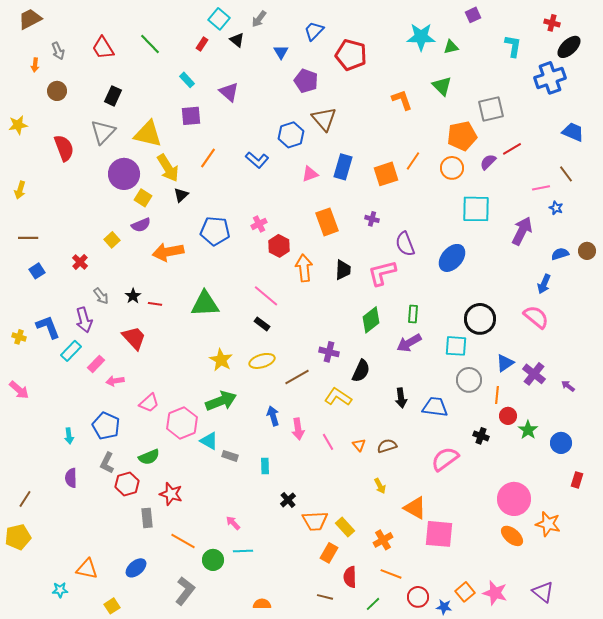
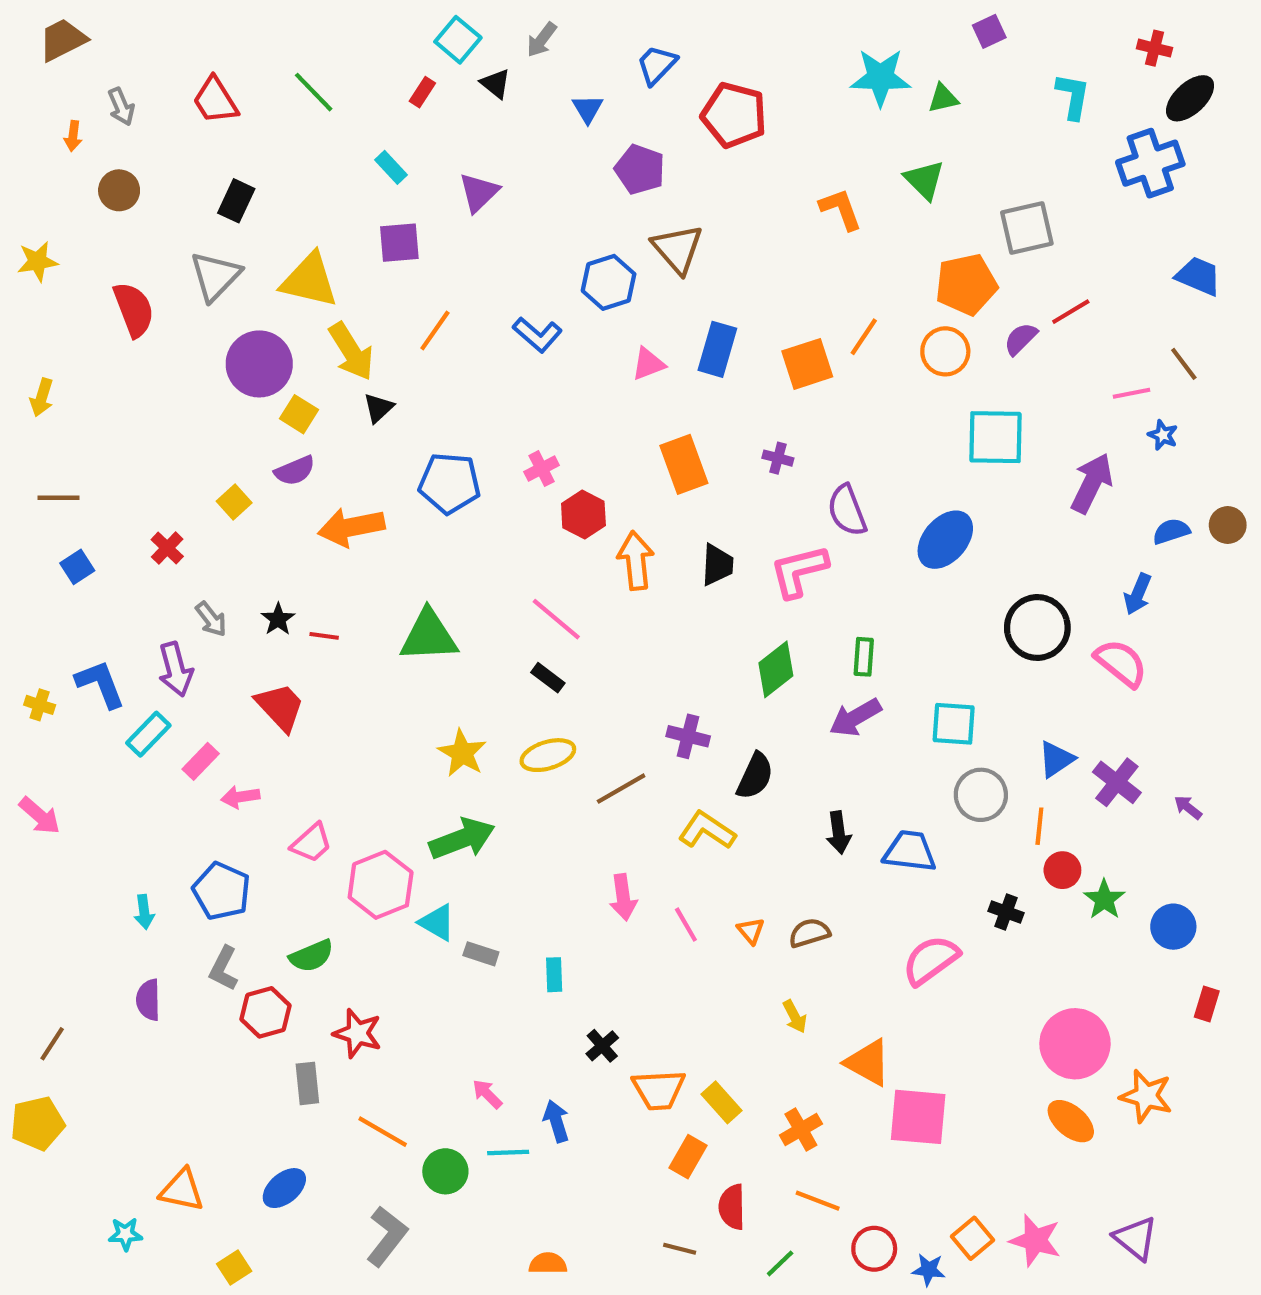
purple triangle: (229, 92) -> (479, 192), turned 35
black circle: (480, 319) -> (1037, 628), moved
blue arrow: (273, 416) -> (556, 1121), moved

